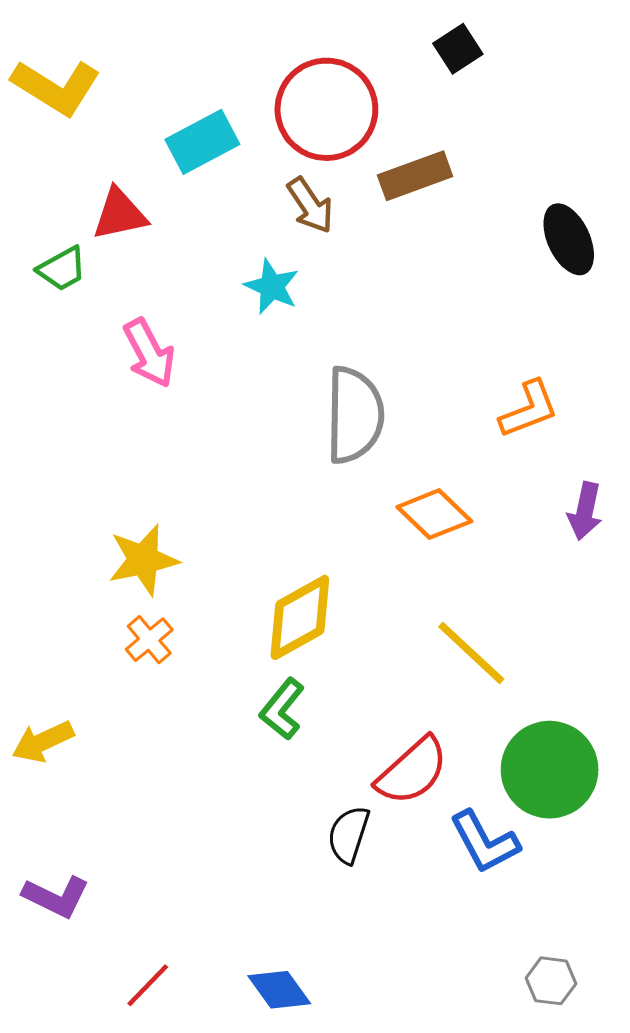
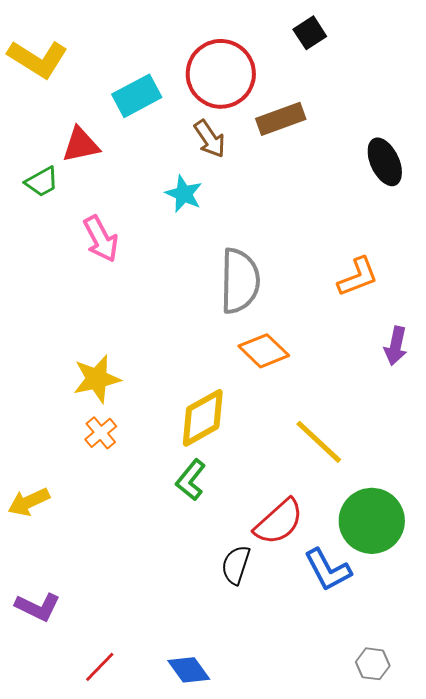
orange diamond: (434, 514) -> (264, 351), moved

